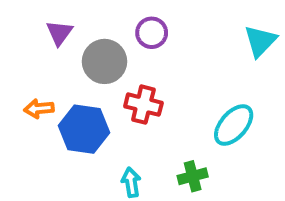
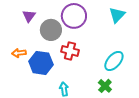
purple circle: (152, 33) -> (74, 16), size x1.6
cyan triangle: (260, 41) -> (117, 15), moved
green cross: (193, 176) -> (105, 86), moved, turned -32

